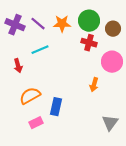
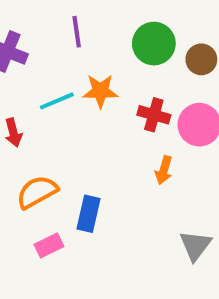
purple line: (38, 24) -> (77, 32), moved, turned 42
orange star: (62, 24) -> (100, 91), moved
red cross: (89, 43) -> (154, 115), moved

